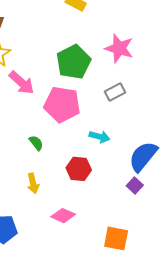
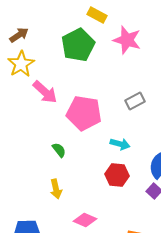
pink star: (119, 48) -> (127, 40), moved
green pentagon: (74, 62) -> (78, 45), moved
red hexagon: (79, 169) -> (117, 175), moved

